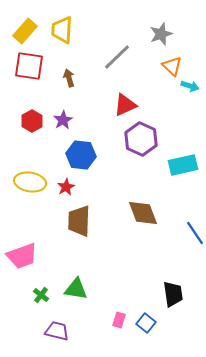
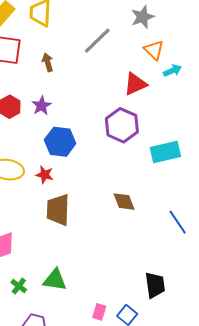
cyan arrow: (190, 86) -> (172, 71), turned -42
red triangle: (125, 105) -> (135, 84), moved
red star: (66, 187) -> (45, 175), turned -30
brown diamond: (143, 213) -> (124, 202), size x0.7

